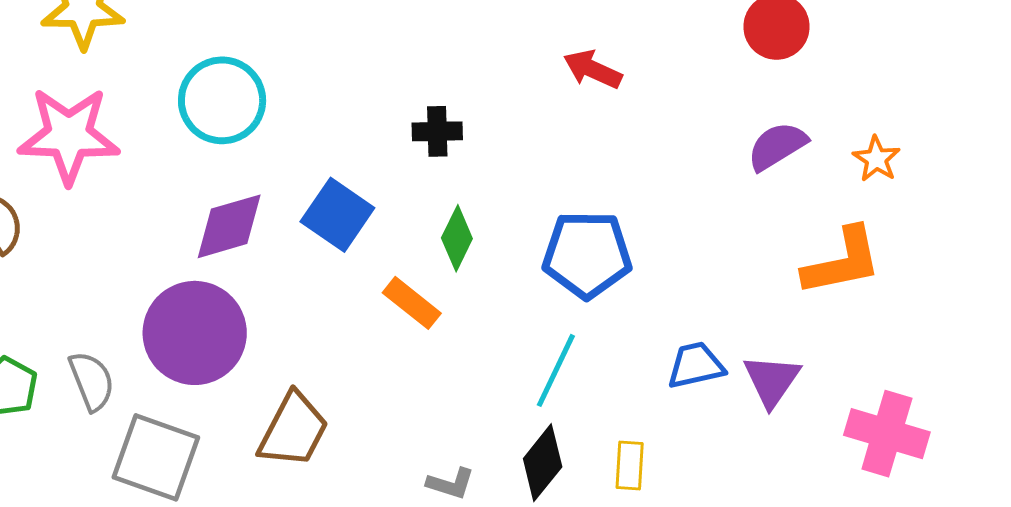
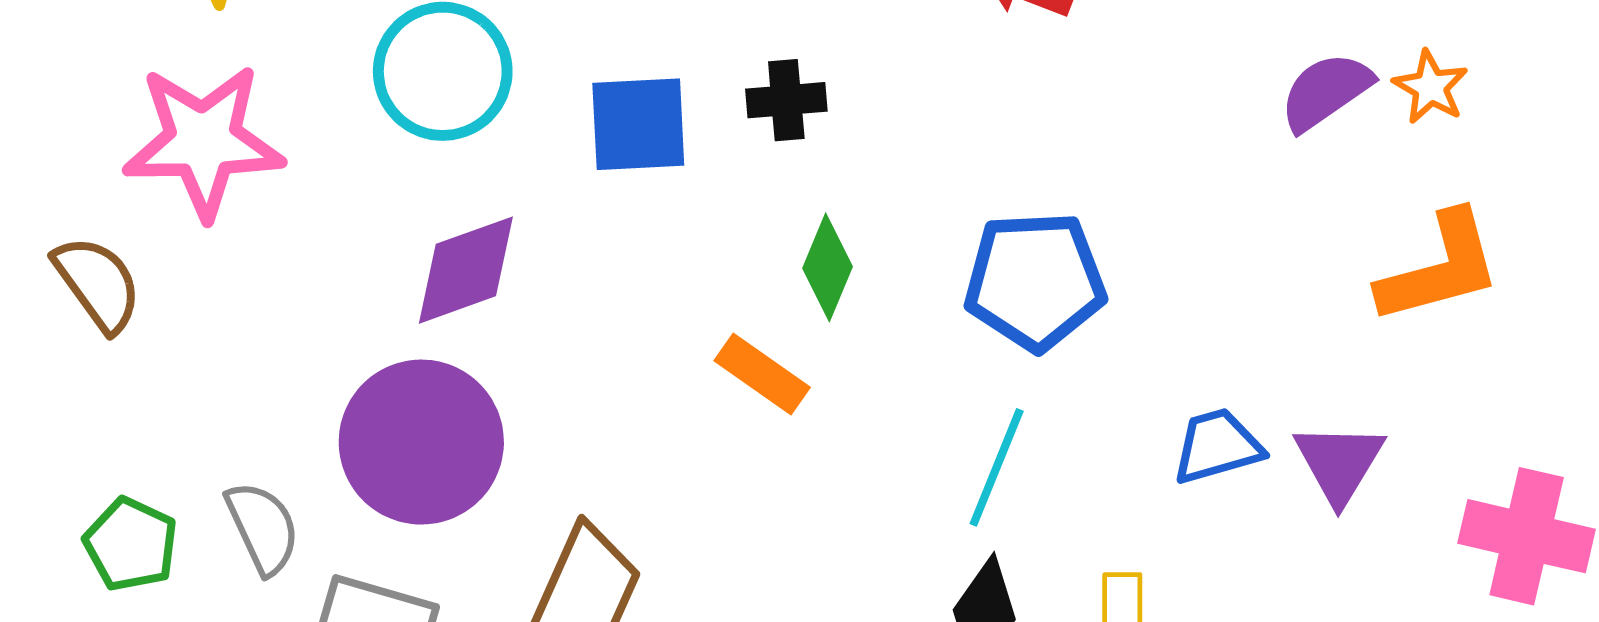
orange star: (876, 159) -> (1430, 87), moved
blue square: (337, 215) -> (638, 124), moved, turned -34

